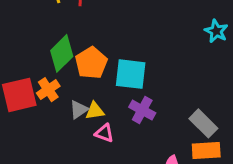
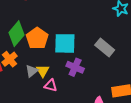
yellow triangle: (95, 111) -> (43, 71), turned -48
gray rectangle: (203, 123) -> (105, 47), moved

